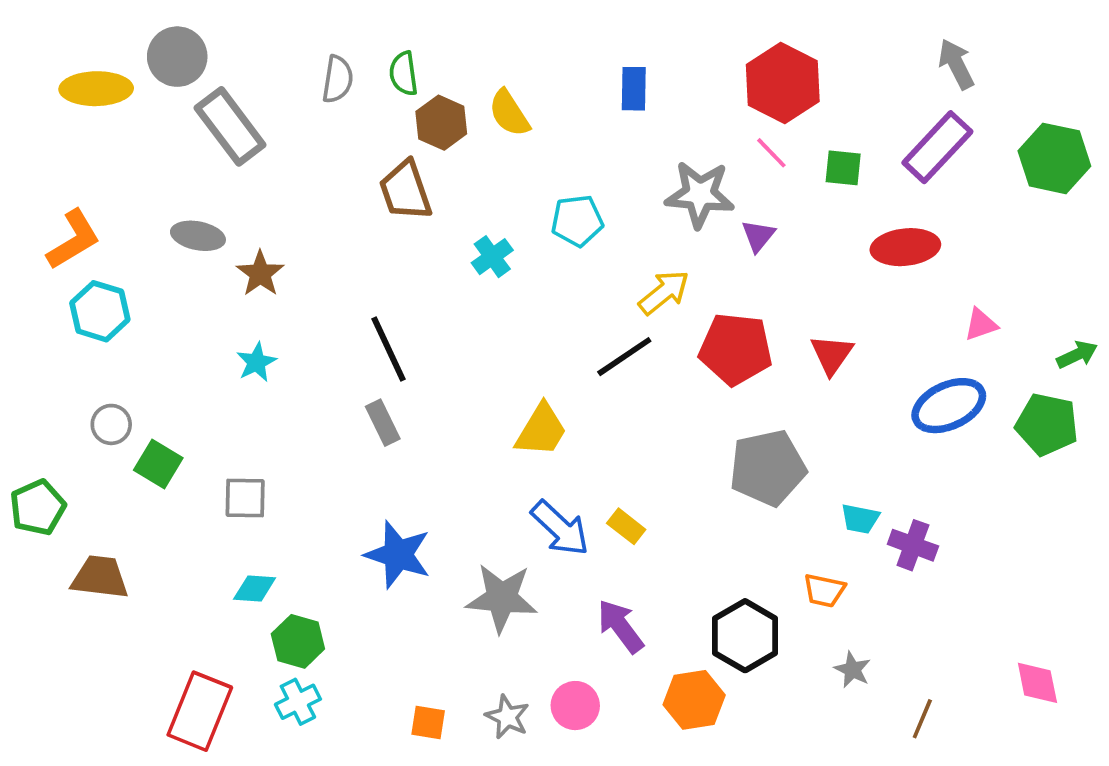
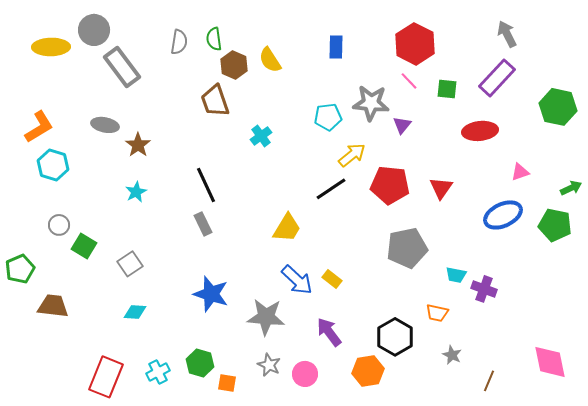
green hexagon: (1054, 158) -> (558, 107), moved
cyan pentagon: (577, 221) -> (328, 117), moved
gray square: (245, 498) -> (130, 264), turned -35
green hexagon: (298, 641) -> (200, 363), moved
pink diamond: (1037, 683) -> (550, 362), size x1.4
gray star: (507, 717) -> (269, 365), moved

